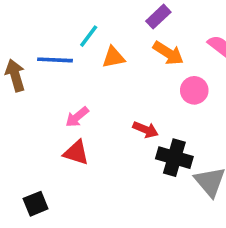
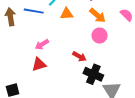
pink circle: (194, 90) -> (100, 36), moved
red triangle: (76, 153) -> (39, 64), turned -42

